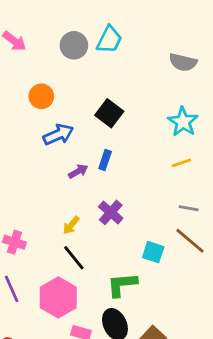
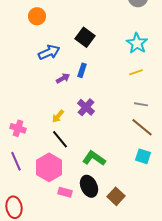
orange circle: (41, 96) -> (37, 16), moved
cyan square: (153, 252) -> (143, 156), moved
green L-shape: (122, 285) -> (94, 158), turned 40

